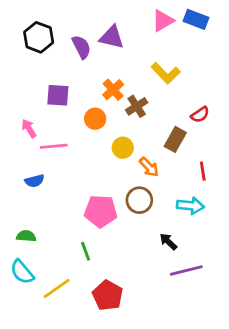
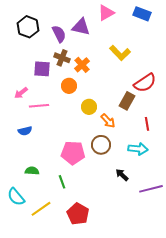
pink triangle: (163, 21) -> (106, 13), moved
brown cross: (137, 106) -> (62, 58), moved, turned -35
red semicircle: (200, 115) -> (145, 83), size x1.6
pink arrow: (29, 128) -> (21, 93), turned -96
green semicircle: (26, 236) -> (32, 171), moved
purple line: (186, 271) -> (151, 189), moved

